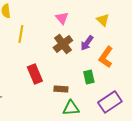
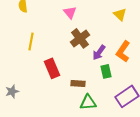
pink triangle: (62, 18) -> (70, 12), moved
yellow line: (21, 34) -> (31, 41), moved
purple arrow: (87, 43) -> (99, 52), moved

